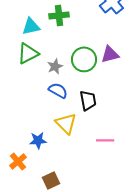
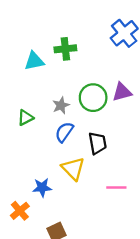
green triangle: (28, 53) -> (25, 118), moved, size x0.7
blue semicircle: (58, 90) -> (64, 132), turned -84

